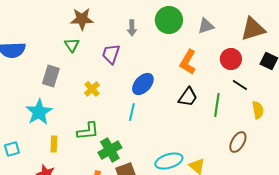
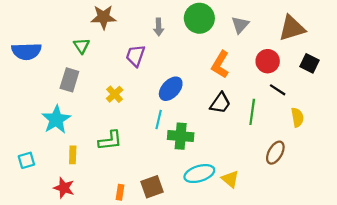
gray triangle: (206, 26) -> (240, 25), turned -30
green triangle: (72, 45) -> (82, 46), moved
green cross: (110, 150) -> (181, 136), moved, turned 35

